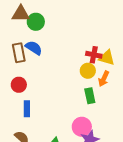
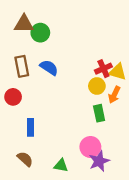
blue semicircle: (34, 48) -> (49, 67), moved
red cross: (94, 55) -> (103, 69), turned -35
red circle: (19, 85) -> (13, 97), moved

